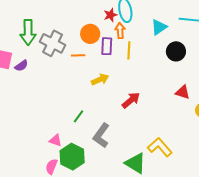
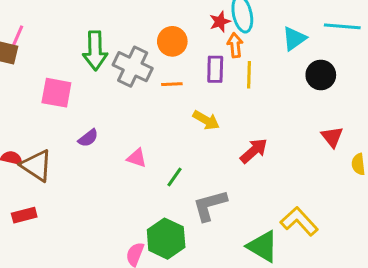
orange circle: (90, 34) -> (172, 41), moved
purple semicircle: (21, 66) -> (88, 138), moved
yellow arrow: (100, 79) -> (206, 120), turned 54
red triangle: (183, 92) -> (332, 137), turned 35
gray L-shape: (101, 135) -> (210, 205), turned 40
pink triangle: (55, 140) -> (137, 158), moved

